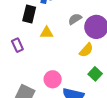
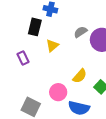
yellow triangle: (47, 33) -> (52, 45), turned -40
yellow semicircle: (86, 50) -> (80, 76), moved

